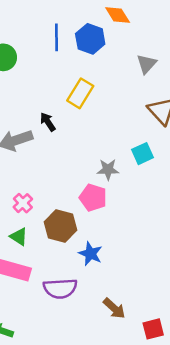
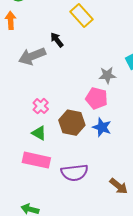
yellow rectangle: (80, 93) -> (82, 16), turned -70
blue star: (90, 254) -> (102, 127), moved

